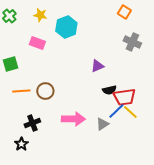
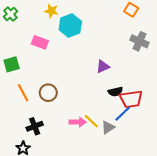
yellow star: (40, 15) -> (51, 11), moved
orange line: (21, 91) -> (23, 93), turned 66
yellow line: (130, 112) -> (91, 121), moved
pink arrow: (73, 119) -> (78, 122), size x0.7

